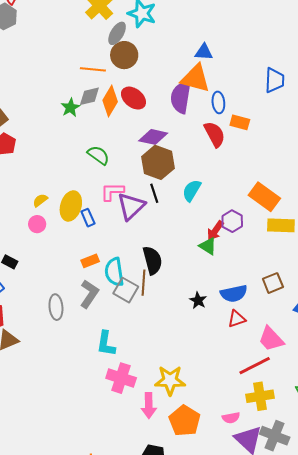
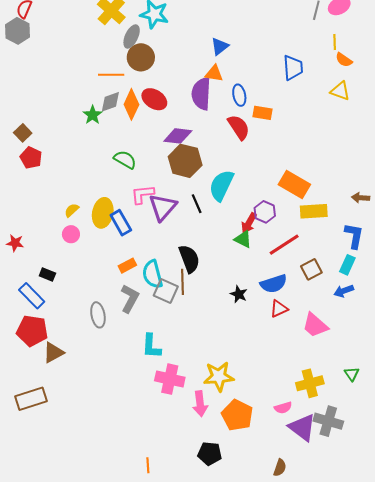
blue triangle: (204, 52) -> (220, 46), turned -36
orange triangle: (195, 78) -> (214, 73), size x0.6
cyan semicircle: (192, 190) -> (221, 185), size x1.4
black line: (154, 193) -> (197, 204), moved
blue rectangle: (88, 218) -> (121, 223), size x1.4
red line: (255, 366) -> (284, 245), moved

